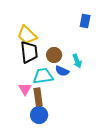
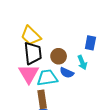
blue rectangle: (85, 21) -> (90, 43), moved
pink triangle: (25, 89) -> (29, 74), moved, size x1.5

